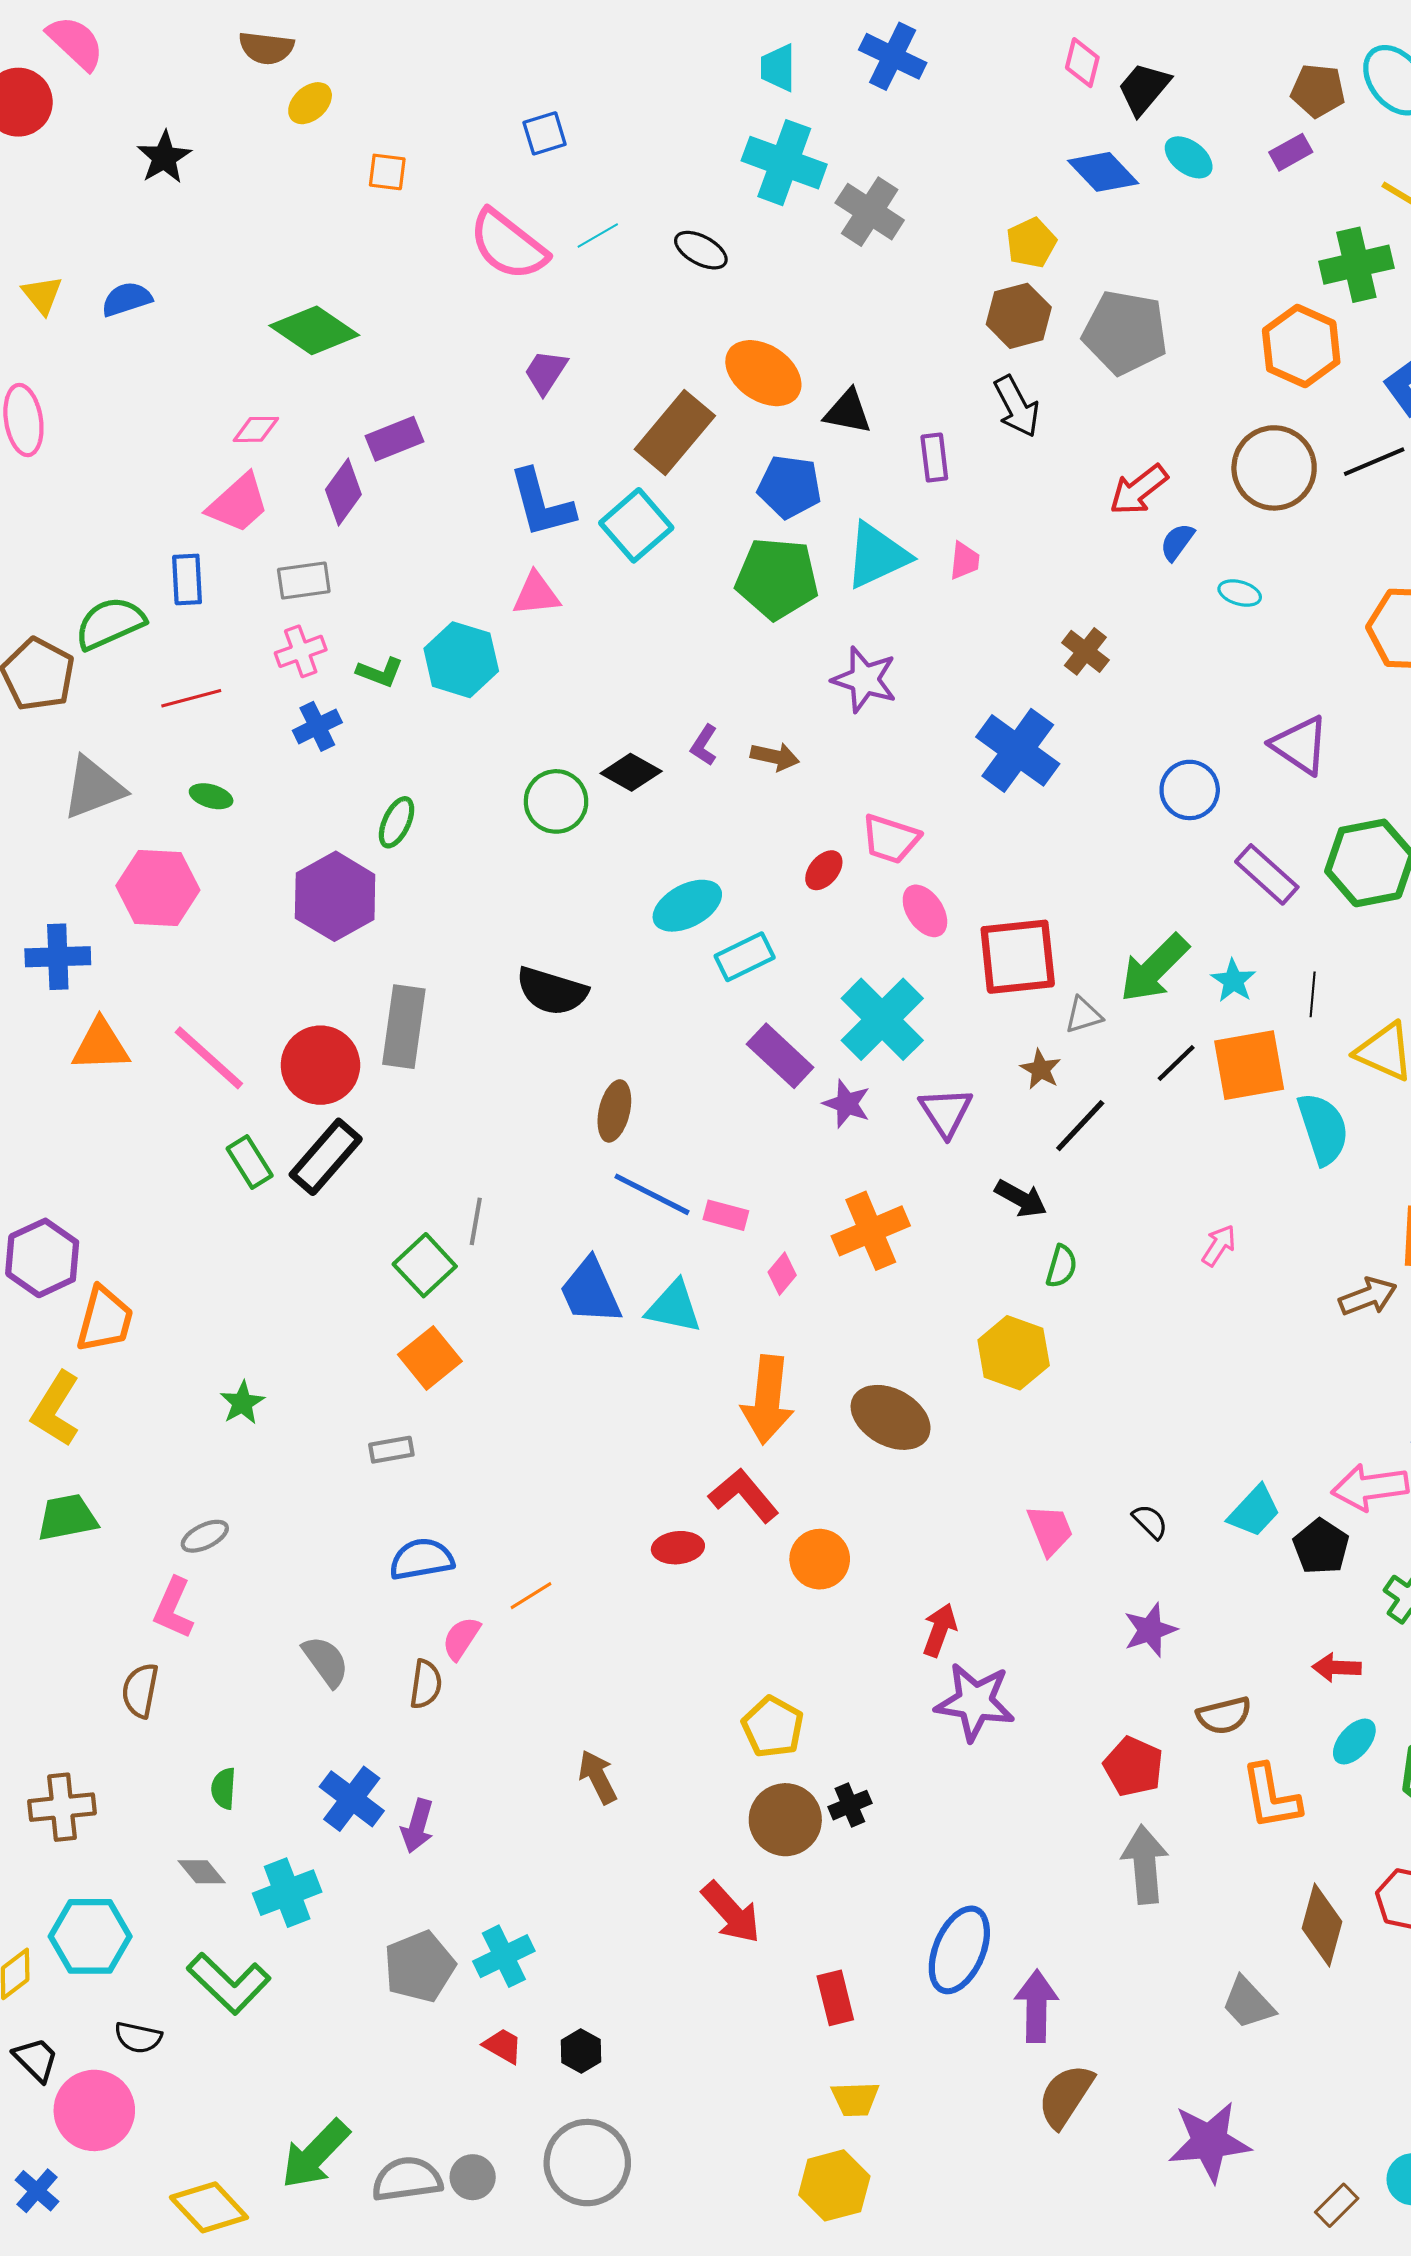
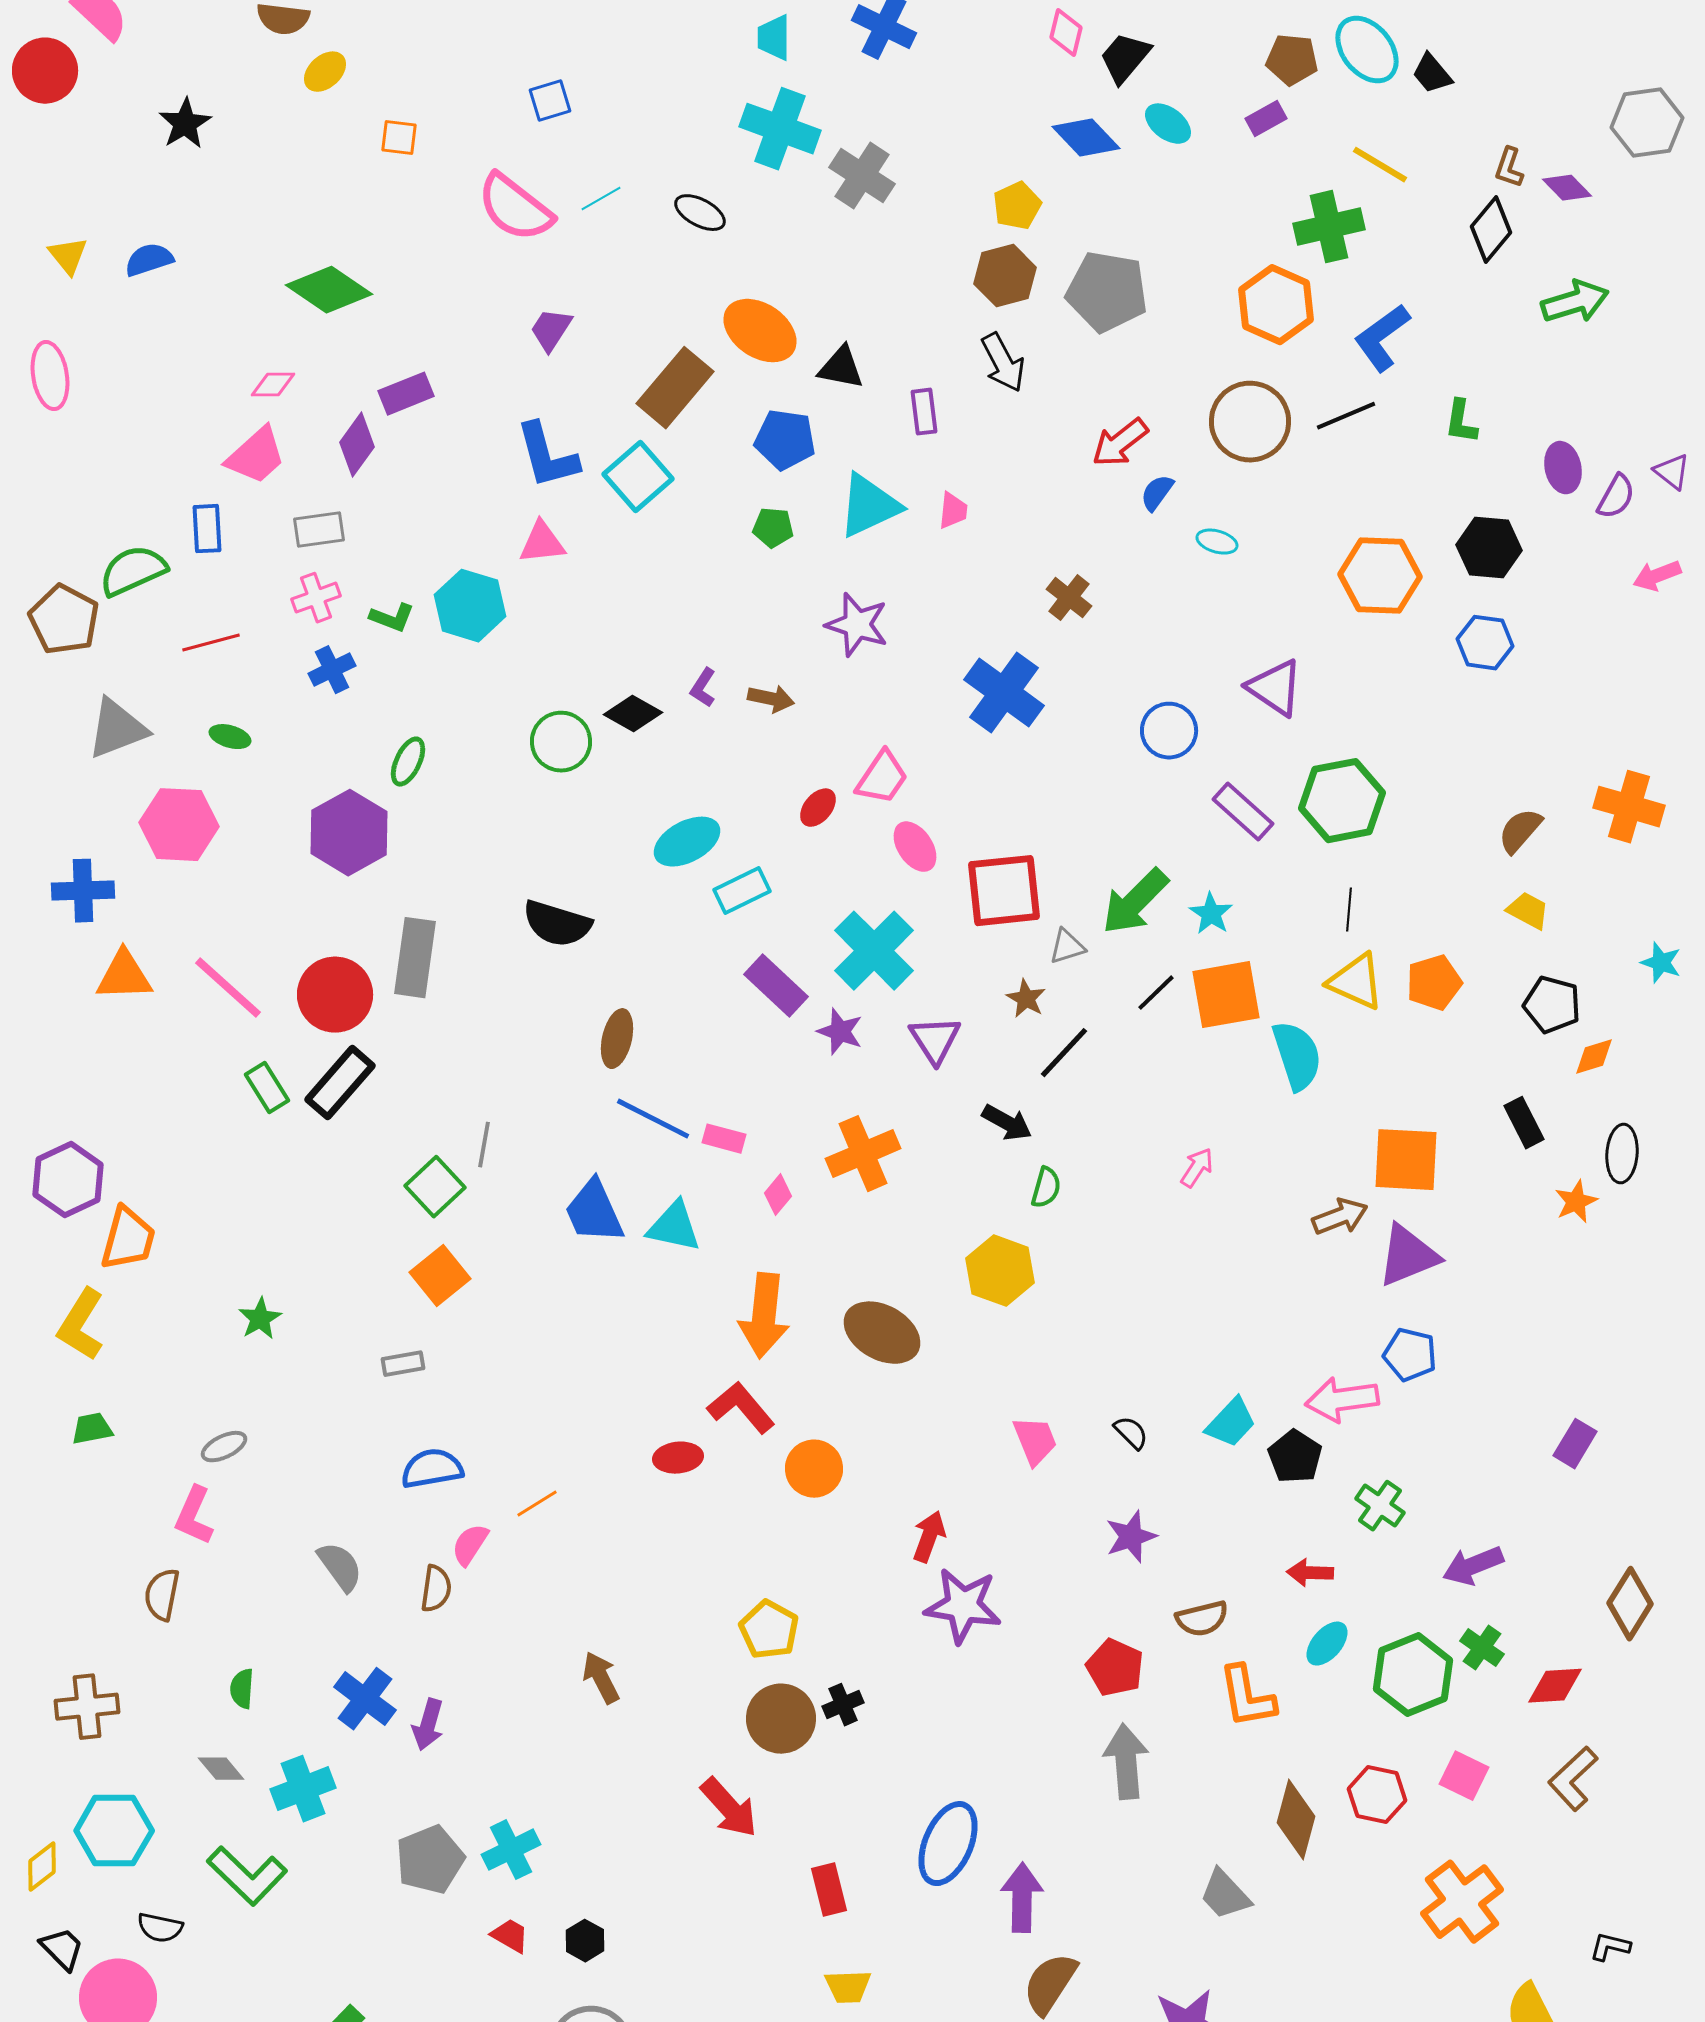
green pentagon: (777, 578) -> (773, 528), size x0.5
pink trapezoid: (891, 839) -> (882, 778), turned -74
black line: (1313, 994) -> (1349, 910), moved
green trapezoid: (67, 1517) -> (92, 1429), size x0.7

